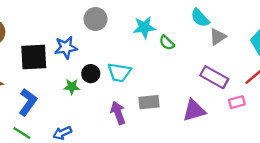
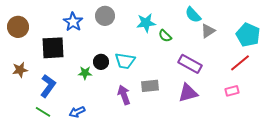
blue star: (66, 47) -> (73, 22), moved, turned -30
purple rectangle: (214, 77) -> (190, 64), moved
pink rectangle: (237, 102) -> (232, 91), moved

